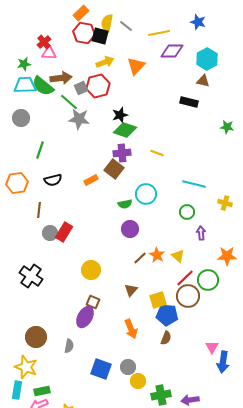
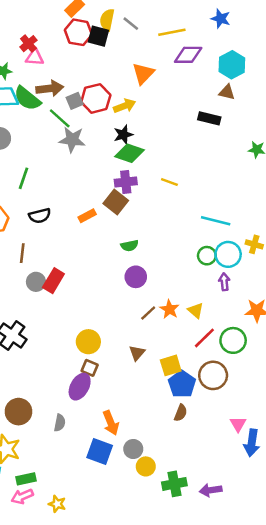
yellow arrow: (105, 62) -> (125, 106), moved
cyan circle: (146, 194) -> (228, 254), moved
yellow circle: (91, 270) -> (88, 342), moved
brown circle: (188, 296) -> (213, 375), moved
blue pentagon: (167, 315) -> (182, 384), turned 30
orange arrow: (131, 329) -> (111, 423), moved

